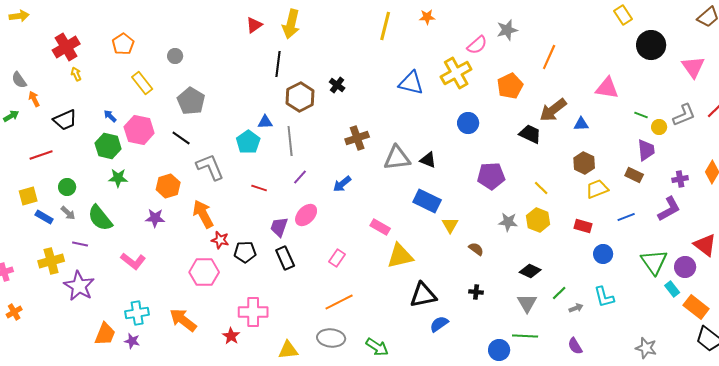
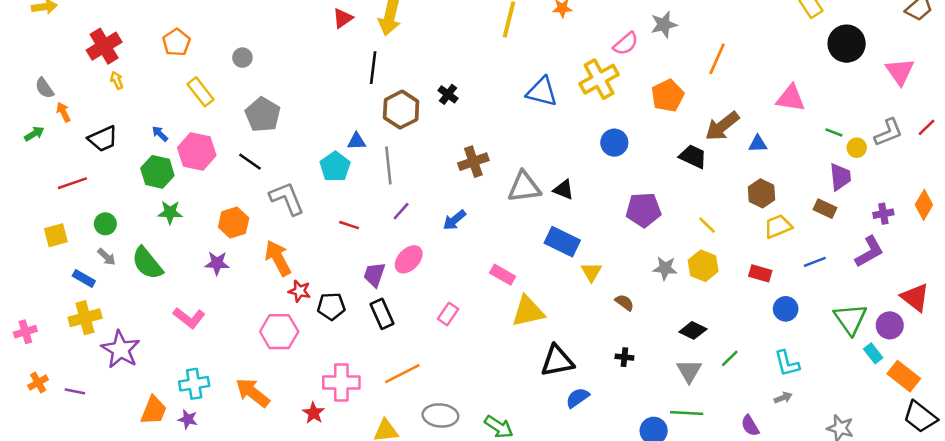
blue rectangle: (44, 217) -> (84, 278), moved
purple line: (80, 244) -> (75, 391), moved
orange line: (339, 302) -> (402, 374), moved
gray arrow: (576, 308) -> (783, 398), moved

